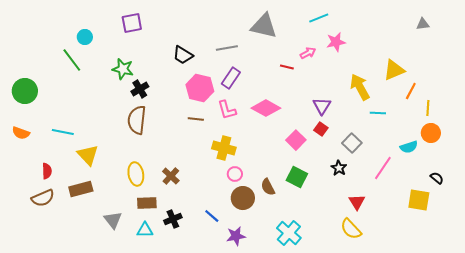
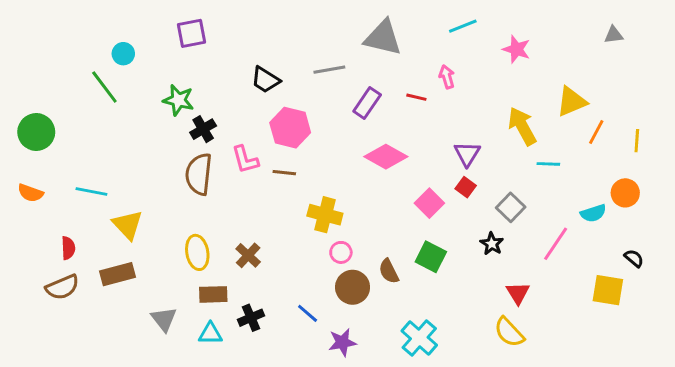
pink star: (336, 42) -> (516, 49), moved, turned 30
pink arrow: (308, 53) -> (447, 77), turned -77
purple rectangle: (231, 78) -> (367, 103), moved
yellow line: (428, 108) -> (637, 141), moved
pink L-shape: (227, 110) -> (245, 160), moved

